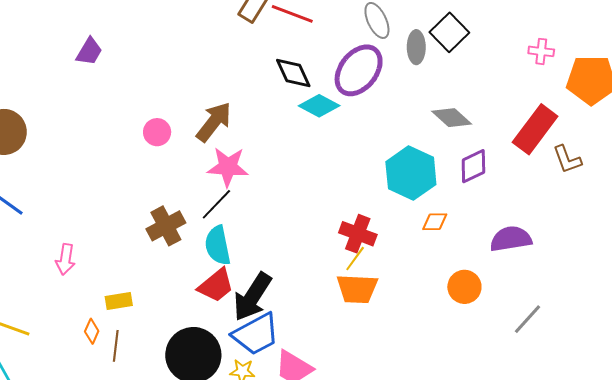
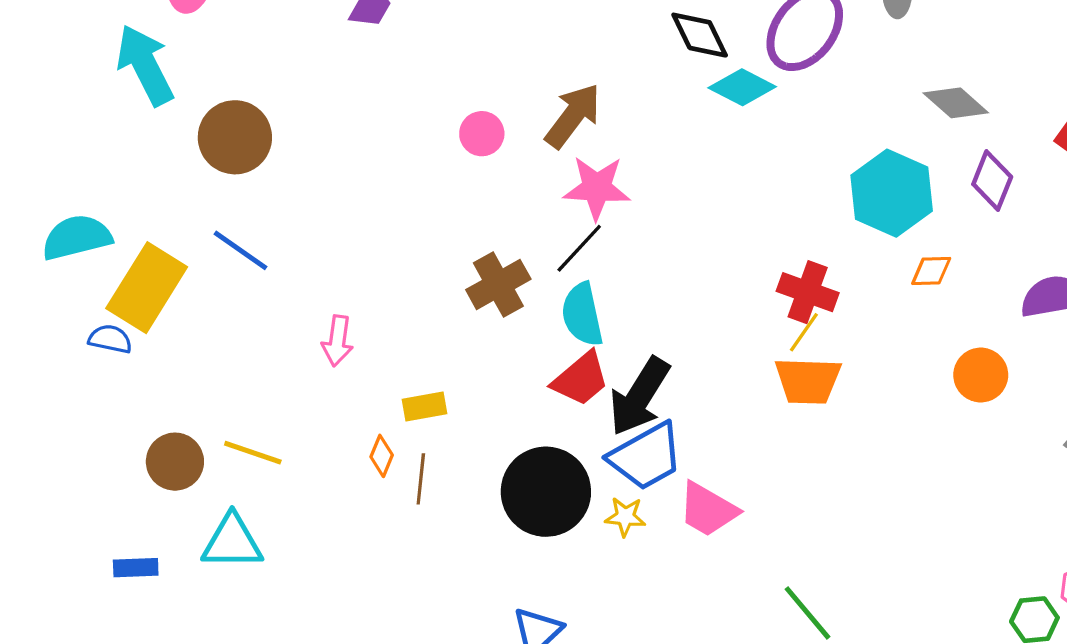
purple diamond: (473, 166) -> (992, 180), turned -42

